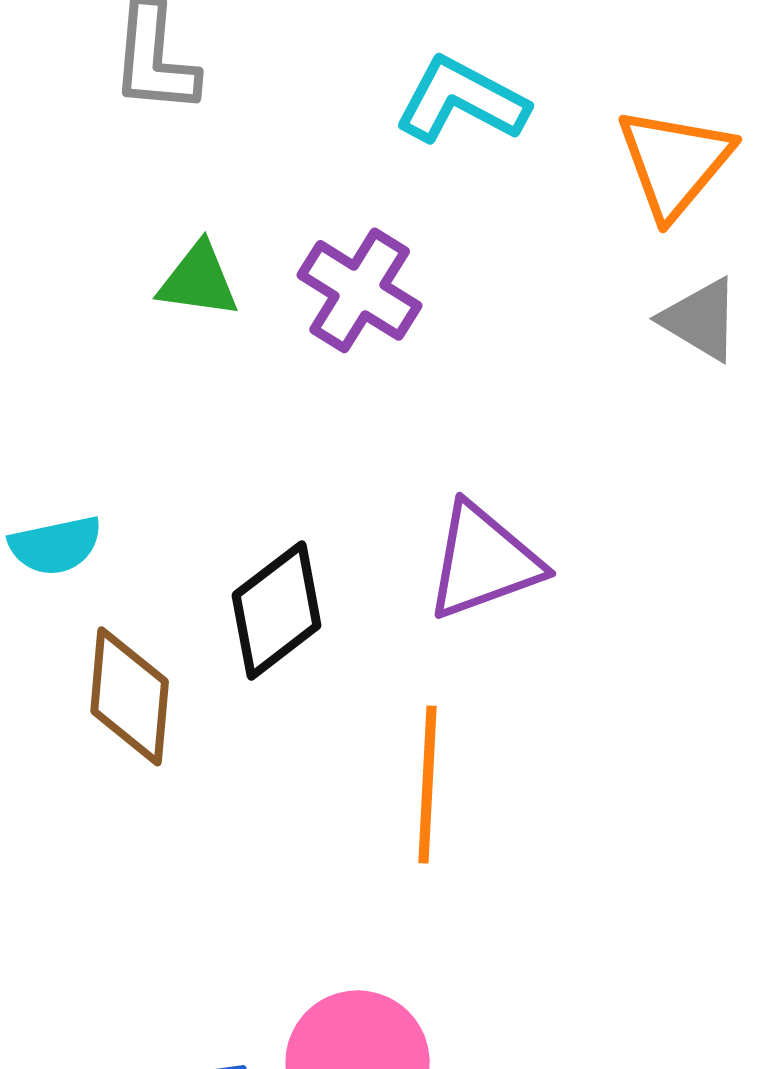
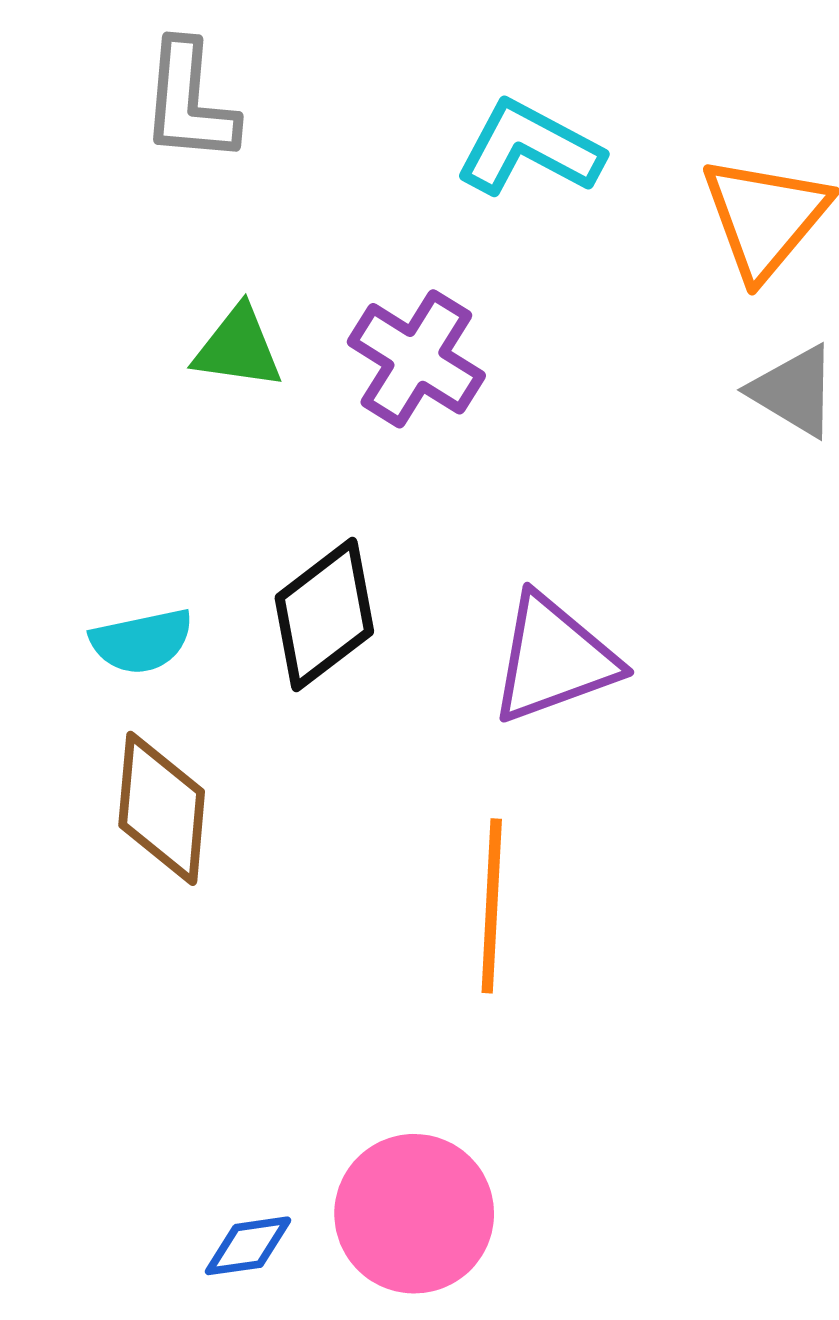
cyan semicircle: (56, 545) -> (142, 641), moved
black diamond: (277, 610) -> (324, 615), moved

